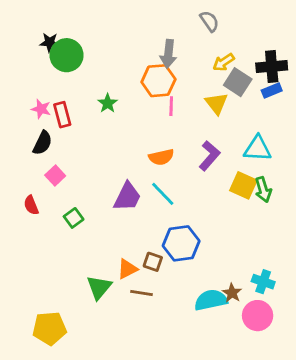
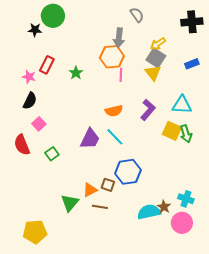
gray semicircle: (209, 21) -> (137, 15), moved
green circle: (67, 55) -> (53, 16), moved
black cross: (272, 67) -> (192, 22), moved
gray square: (238, 82) -> (156, 58), moved
red rectangle: (62, 115) -> (47, 65), moved, turned 42
red semicircle: (31, 205) -> (22, 145), size x1.5

